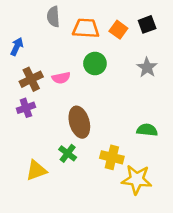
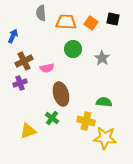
black square: (147, 24) -> (113, 19), turned 32
gray star: (147, 67) -> (102, 58), moved
pink semicircle: (61, 78) -> (47, 68), moved
green semicircle: (147, 130) -> (104, 102), moved

